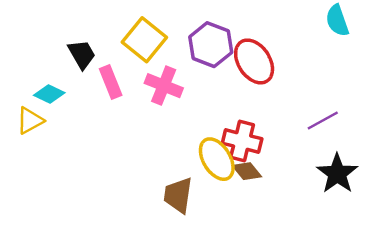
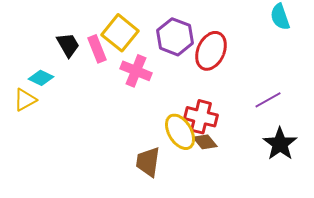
red ellipse: (254, 61) -> (211, 51), turned 57
pink rectangle: (111, 82) -> (97, 49), moved

